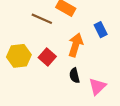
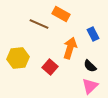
red square: (47, 57) -> (50, 67), moved
black semicircle: (74, 75) -> (90, 66), moved, turned -32

